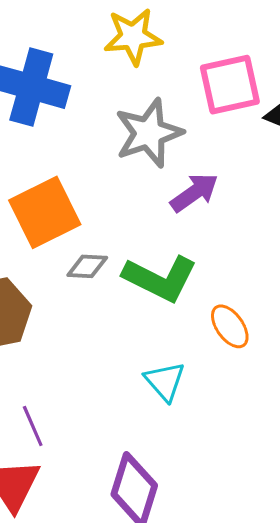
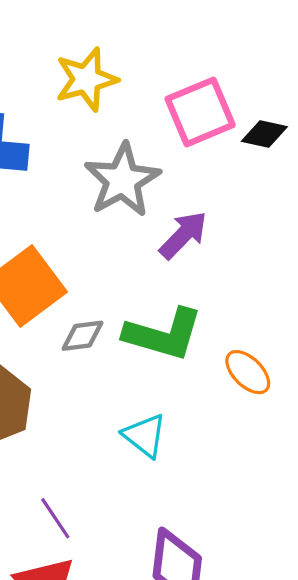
cyan triangle: (165, 381) -> (145, 436), moved

